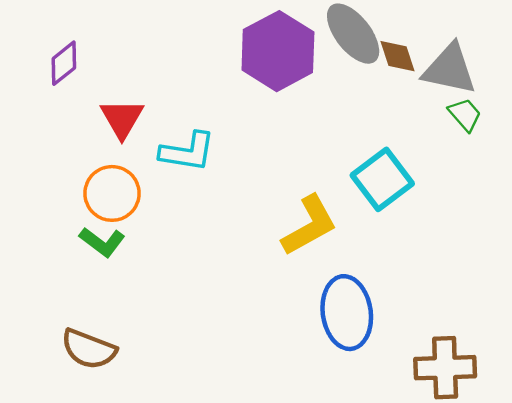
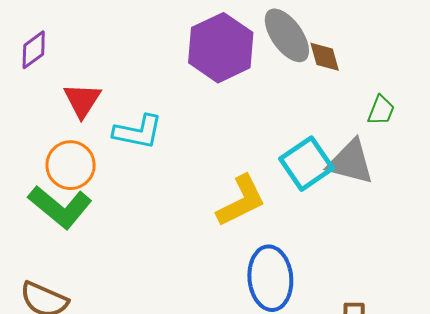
gray triangle: (450, 69) -> (351, 162), moved
green trapezoid: (465, 115) -> (381, 110), turned 60
green L-shape: (102, 242) -> (60, 207), size x1.6

